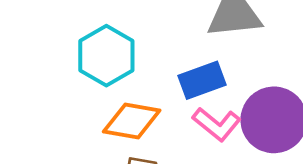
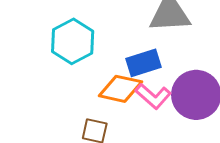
orange diamond: (132, 121) -> (120, 89), moved

